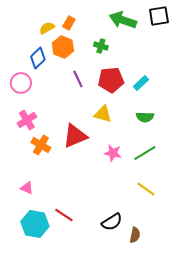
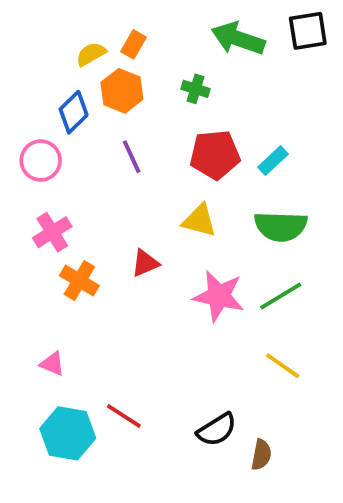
purple line: (78, 79) -> (132, 157), moved
green semicircle: (145, 117) -> (281, 226), size x1.5
red triangle: (75, 136) -> (145, 263), size x0.6
pink star: (113, 153) -> (219, 296), size x1.5

